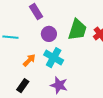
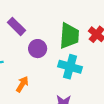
cyan cross: (54, 58) -> (70, 67), moved

